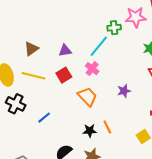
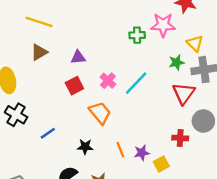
cyan line: (99, 46) -> (136, 83), moved
yellow line: (34, 76) -> (39, 22), moved
purple star: (124, 91) -> (142, 153), moved
black star: (90, 131) -> (85, 147), moved

